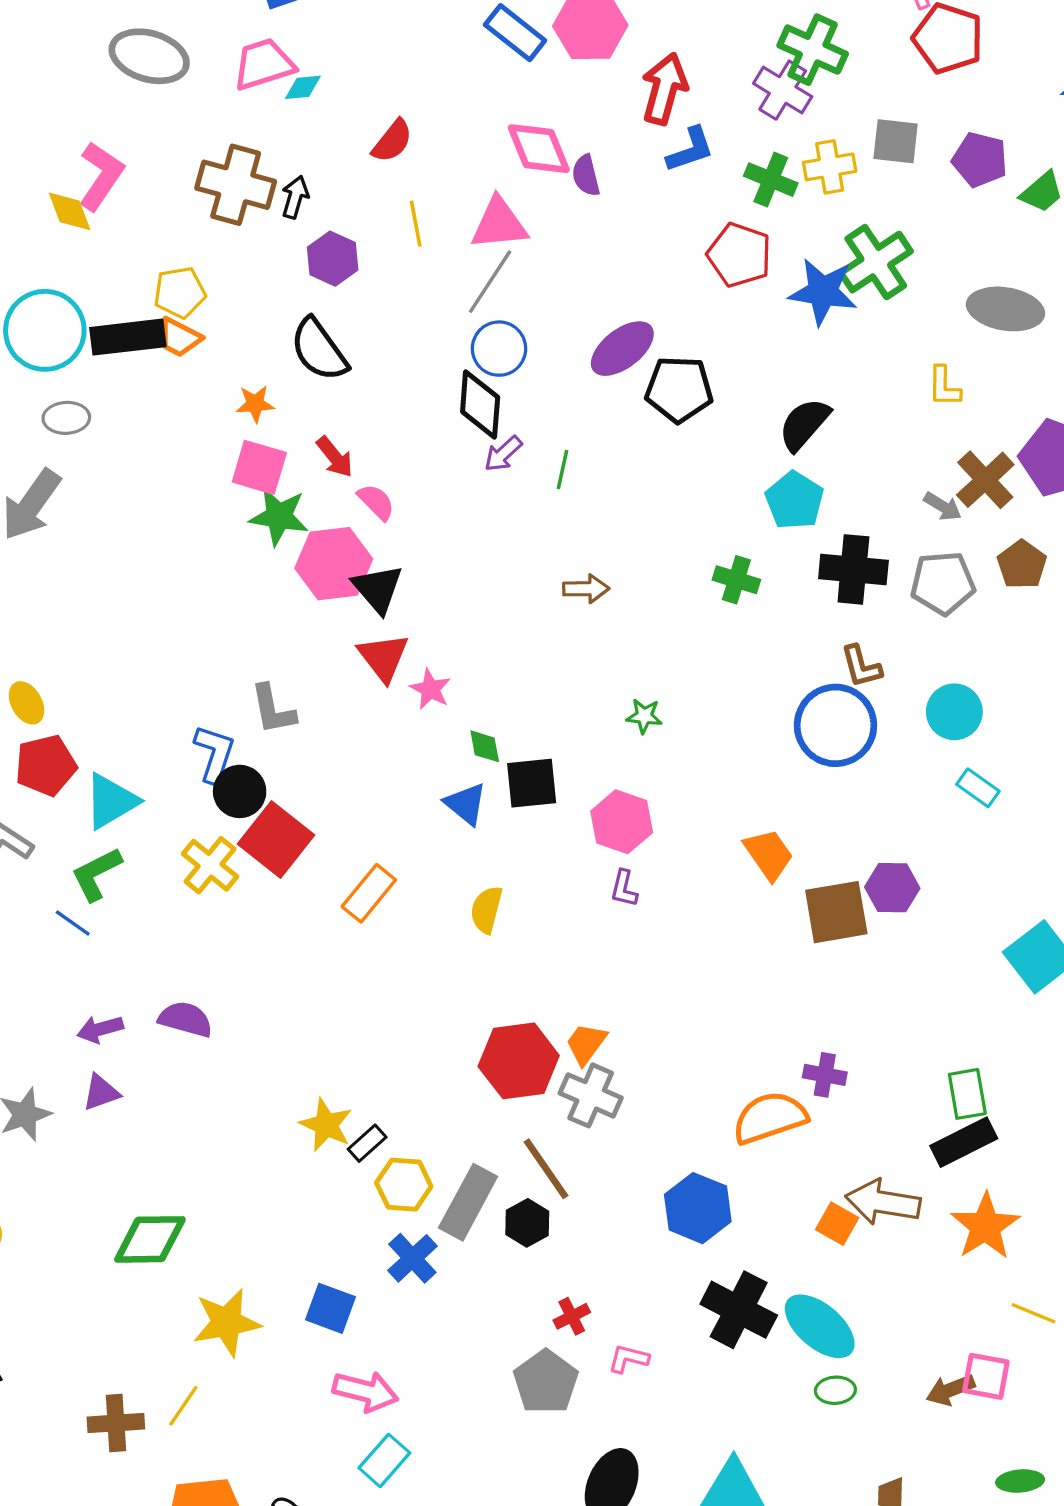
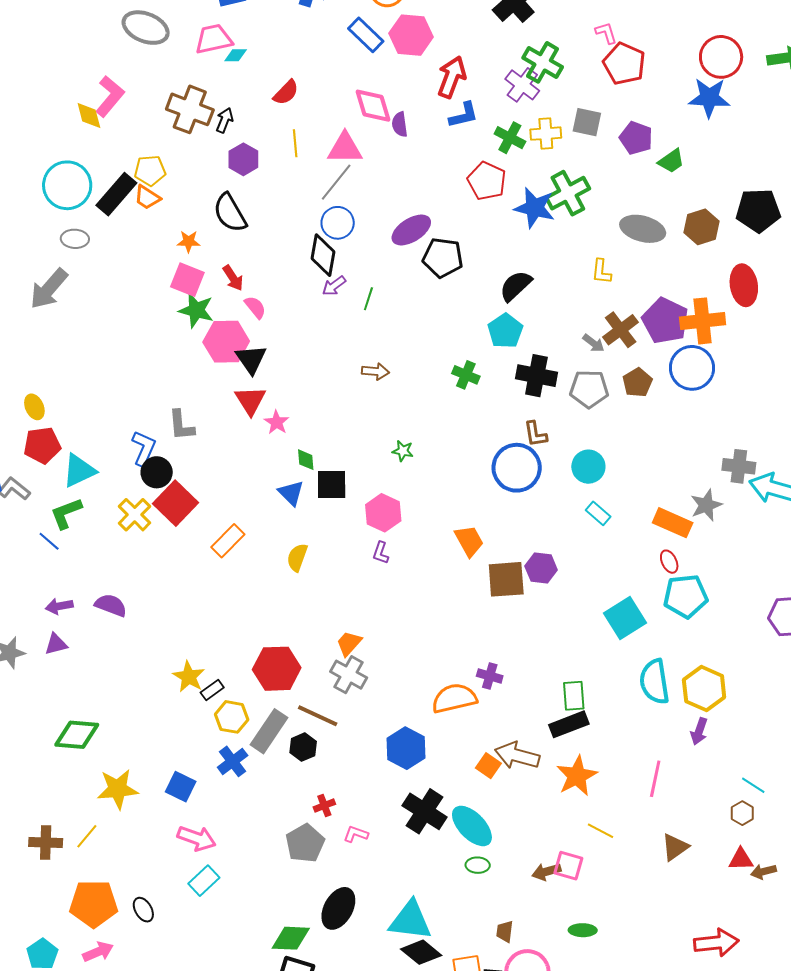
black rectangle: (128, 337) -> (116, 194), turned -48
red hexagon: (519, 1061) -> (277, 669), moved
brown line: (546, 1169) -> (318, 716), turned -36

